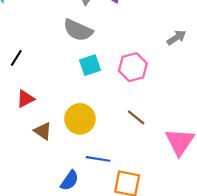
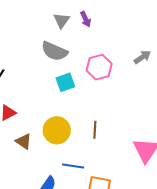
pink hexagon: (133, 67) -> (99, 67), moved
brown line: (136, 117) -> (95, 130), moved, turned 54

